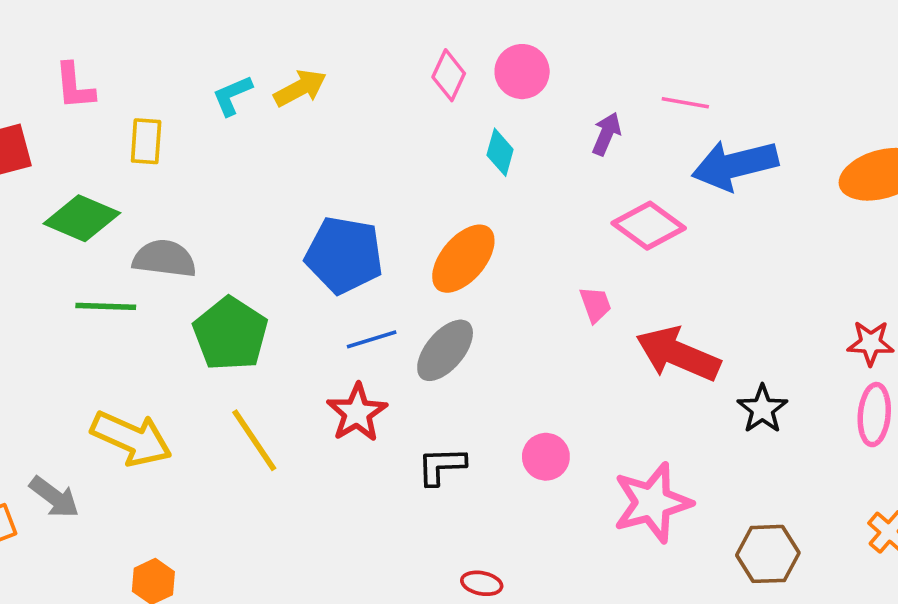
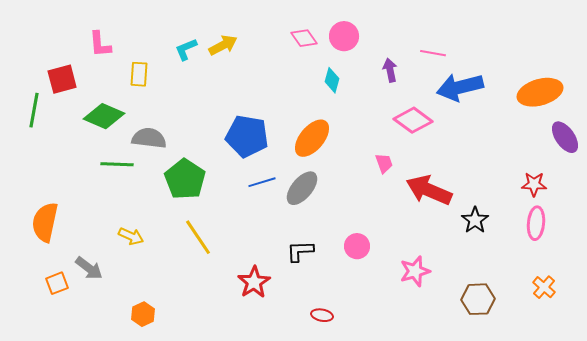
pink diamond: (449, 75) -> (304, 38), turned -60
purple arrow: (606, 134) -> (390, 70), turned -35
red star: (357, 413) -> (254, 282), moved
yellow arrow: (131, 438) -> (131, 236), size x0.6
pink star: (652, 503) -> (415, 271), size x0.7

